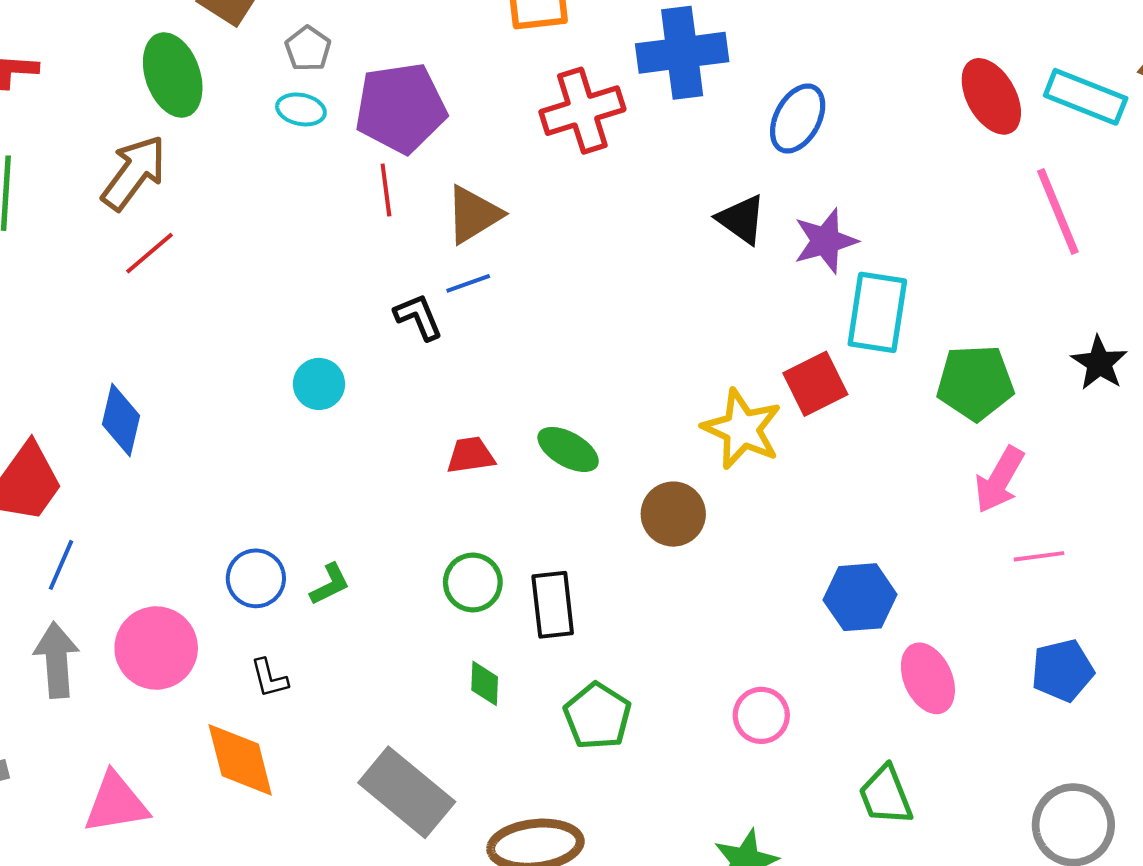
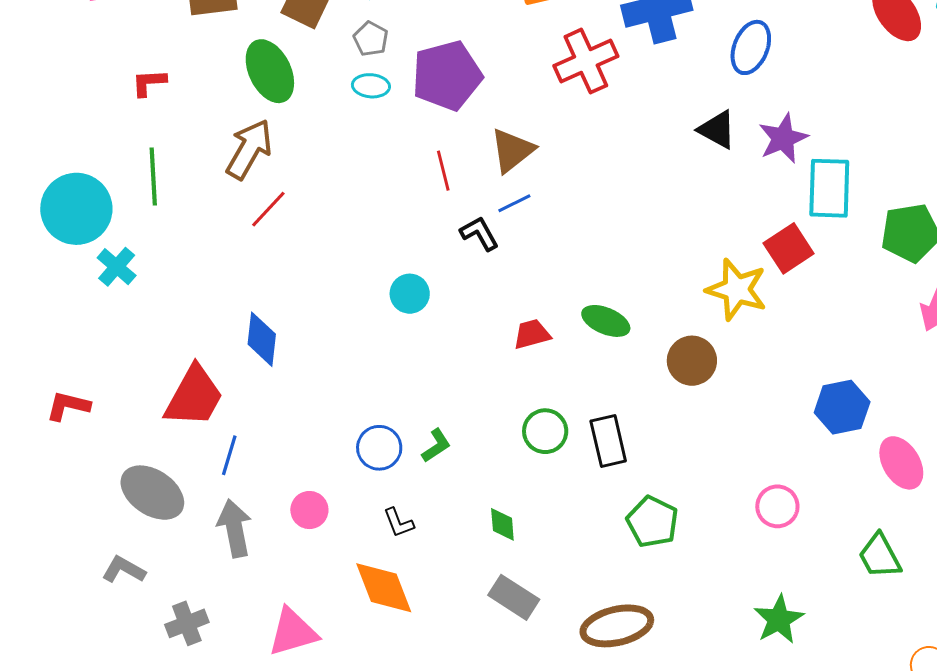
red line: (386, 190) -> (443, 171), moved
pink circle: (156, 648) -> (309, 510), size x0.6
green diamond: (485, 683) -> (502, 524), moved
gray rectangle: (407, 792) -> (514, 597), size x0.7

